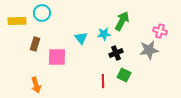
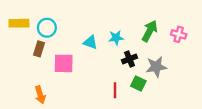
cyan circle: (42, 13) -> (47, 28), moved
green arrow: (122, 21) -> (150, 31), moved
cyan triangle: (81, 38) -> (90, 42), turned -32
gray star: (149, 50) -> (156, 67), moved

